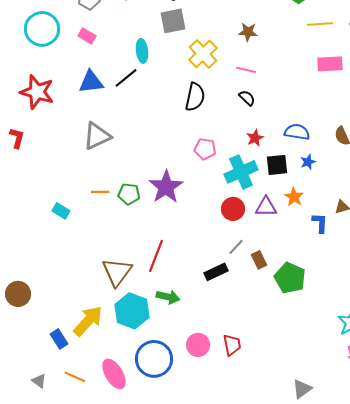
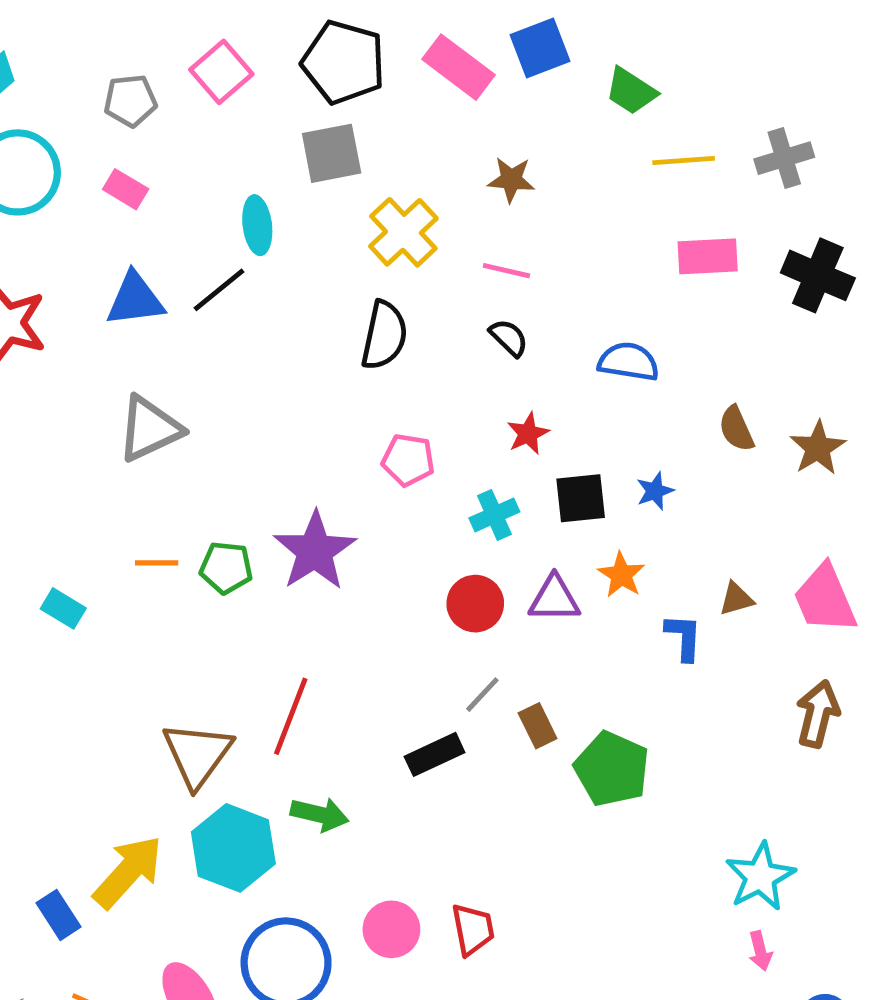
blue semicircle: (297, 132) -> (629, 362), moved
cyan cross: (241, 172) -> (494, 515), size x0.6

